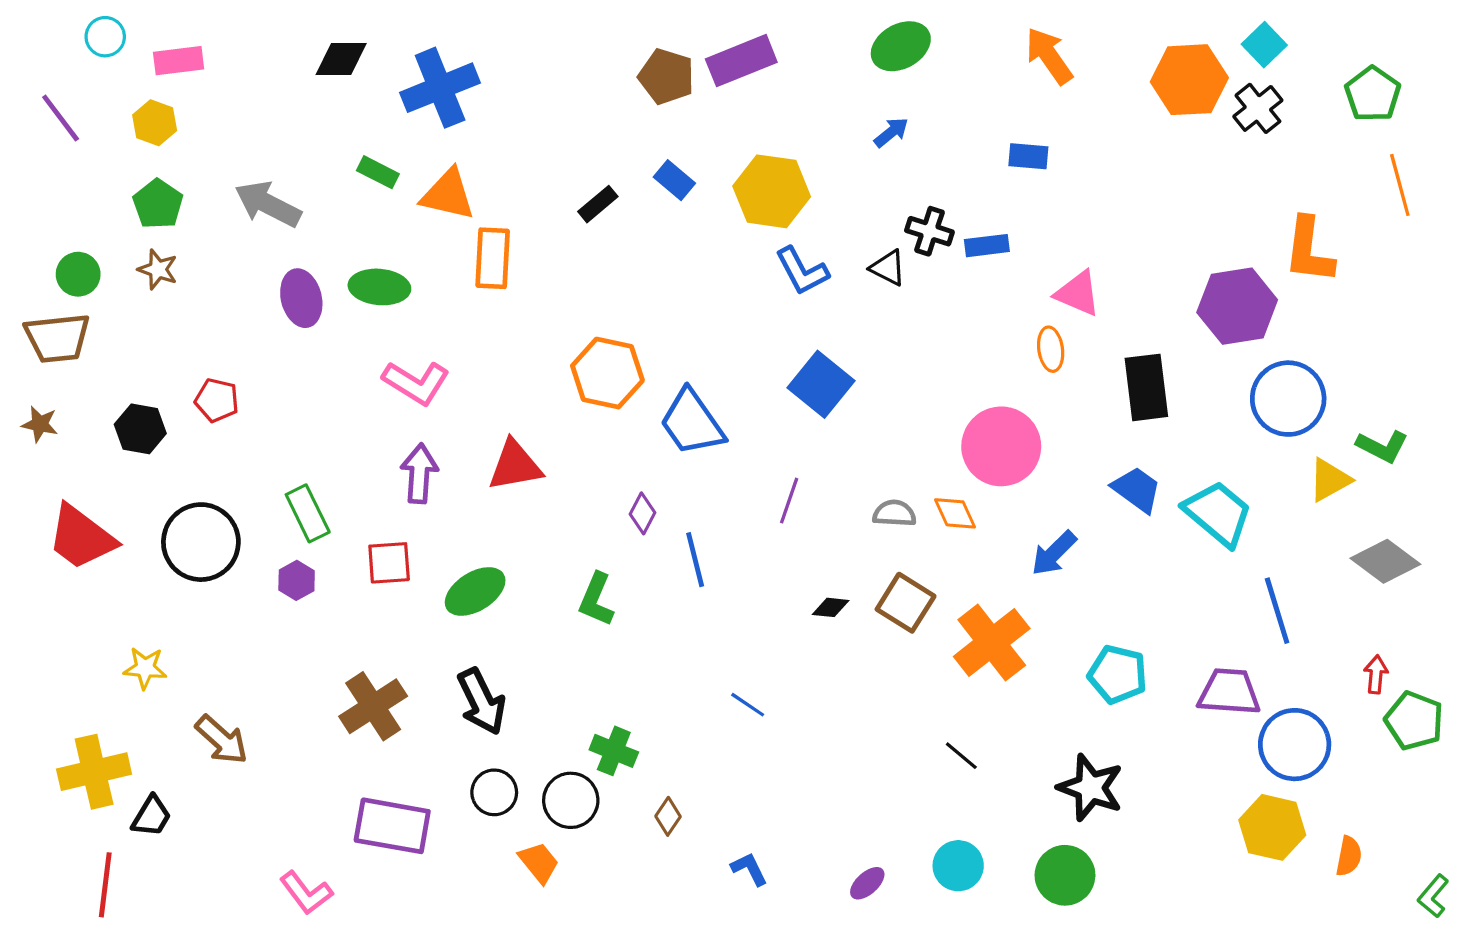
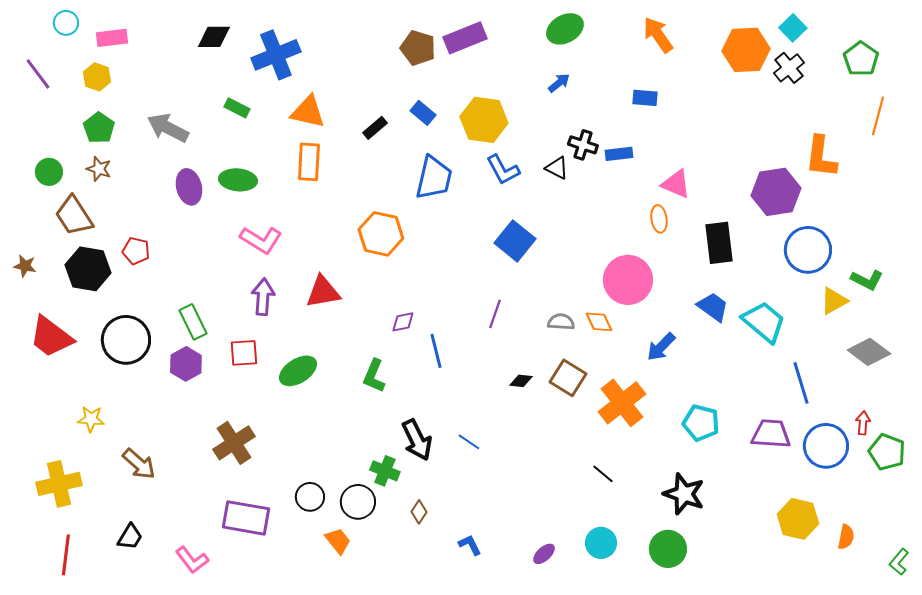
orange line: (1400, 185) -> (878, 116), turned 30
orange triangle: (448, 195) -> (308, 112), moved
brown trapezoid: (57, 338) -> (74, 216), moved, turned 63
blue trapezoid: (692, 422) -> (434, 178), moved, turned -132
black hexagon: (140, 429) -> (88, 269), size x1.4
purple diamond: (642, 513) -> (403, 322), turned 50
purple hexagon: (297, 580) -> (186, 364), size x1.4
black arrow: (481, 701) -> (417, 440), moved
blue circle: (1295, 745) -> (826, 446), moved
black trapezoid: (151, 816) -> (130, 537), moved

